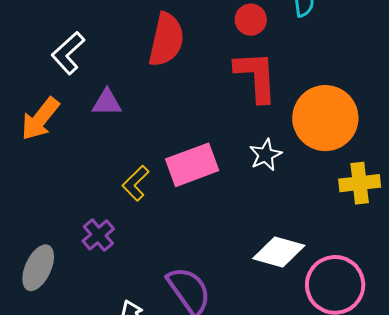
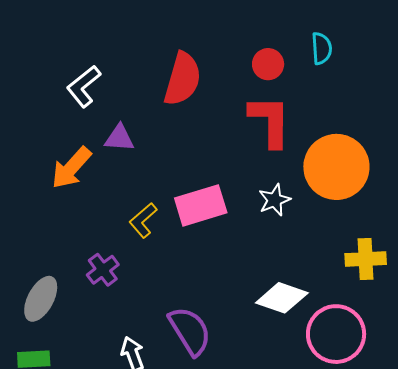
orange arrow: (40, 119) -> (71, 168), moved
yellow cross: (360, 183) -> (366, 259), moved

